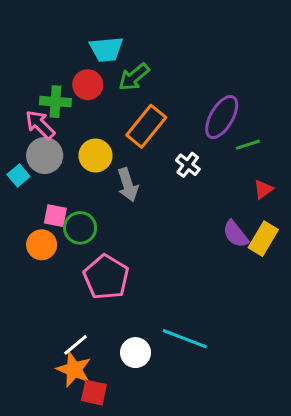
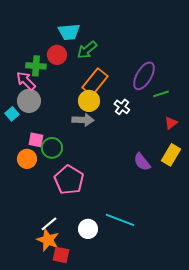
yellow circle: (95, 155) -> (89, 101), moved
gray arrow: (128, 185) -> (83, 120), turned -70
purple semicircle: (236, 234) -> (142, 162), moved

